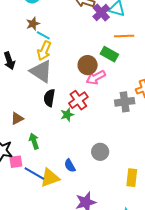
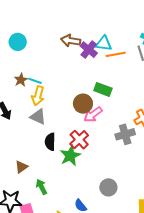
brown star: (33, 24) -> (21, 80), moved
orange line: (124, 36) -> (116, 54), moved
gray triangle: (41, 71) -> (38, 117), size x0.7
green star: (67, 115) -> (70, 156), size x1.5

